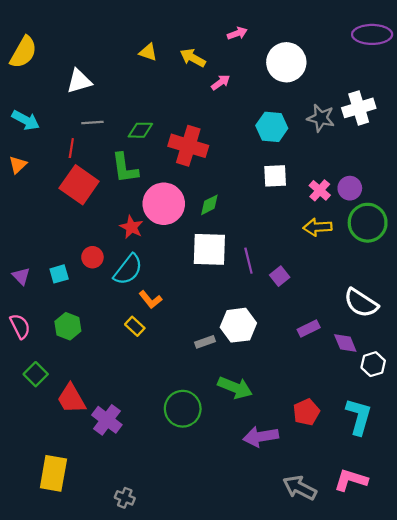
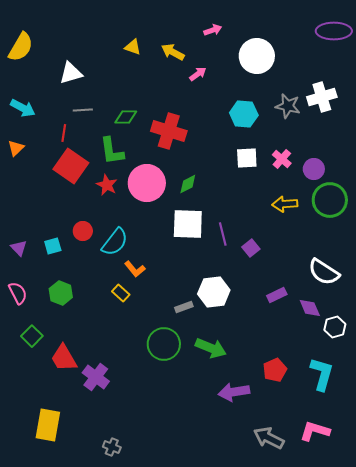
pink cross: (320, 190) -> (282, 159), moved
red star: (131, 227) -> (107, 185), moved
green circle: (183, 409) -> (164, 344), moved

